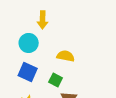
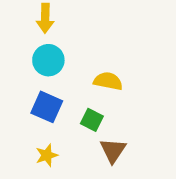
yellow arrow: (43, 20) -> (45, 18), moved

